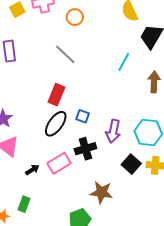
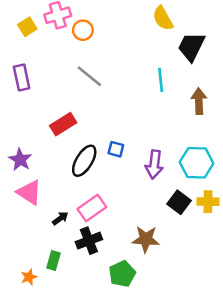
orange circle: (75, 17) -> (83, 30), moved
cyan line: (124, 62) -> (161, 80), turned -30
red rectangle: (56, 95) -> (63, 124), moved, turned 40
black cross: (85, 149) -> (89, 241), moved

